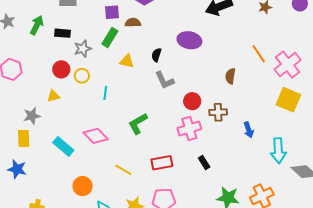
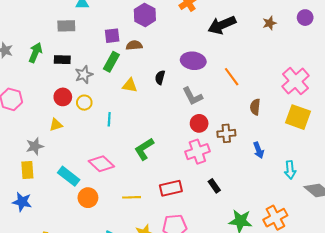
orange line: (259, 54) -> (232, 77), moved
brown semicircle: (230, 76) -> (255, 107), moved
gray L-shape: (164, 80) -> (193, 96), moved
cyan arrow: (278, 151) -> (290, 170), size x0.7
yellow line: (123, 170) -> (132, 197), turned -30
orange circle: (83, 186) -> (88, 198), moved

